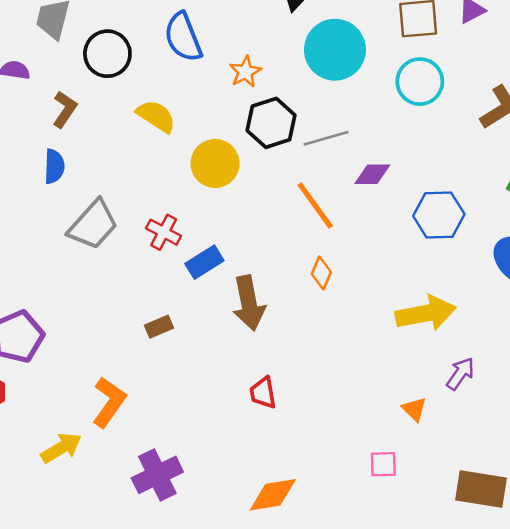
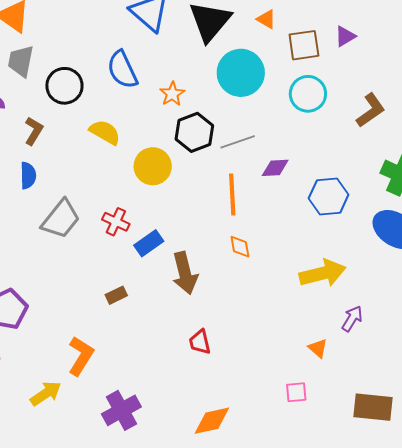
orange line: (315, 206) -> (232, 195), turned 36
orange diamond: (321, 273) -> (240, 247), turned -30

